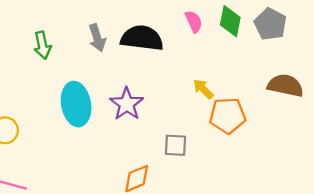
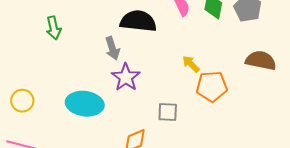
gray arrow: (97, 38) -> (112, 48), moved
cyan ellipse: (76, 104) -> (85, 104), moved, turned -72

